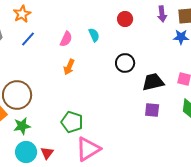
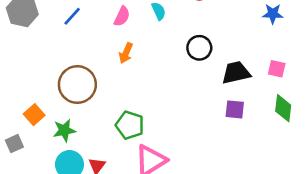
brown circle: (17, 95) -> (77, 85), moved

